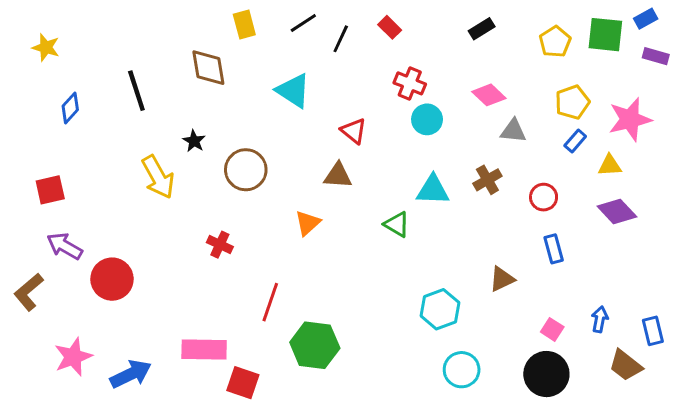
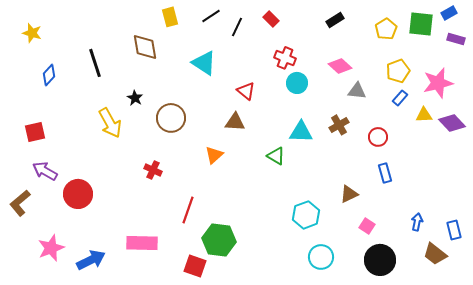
purple diamond: (617, 211) -> (452, 123), moved
pink square: (552, 329) -> (367, 226), moved
red square: (243, 383) -> (195, 266), moved

